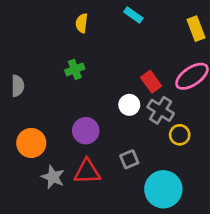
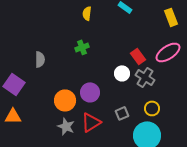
yellow circle: (180, 135) -> (152, 108), moved
orange circle: (31, 143) -> (65, 100), moved
red triangle: (87, 172) -> (91, 122), turned -30

